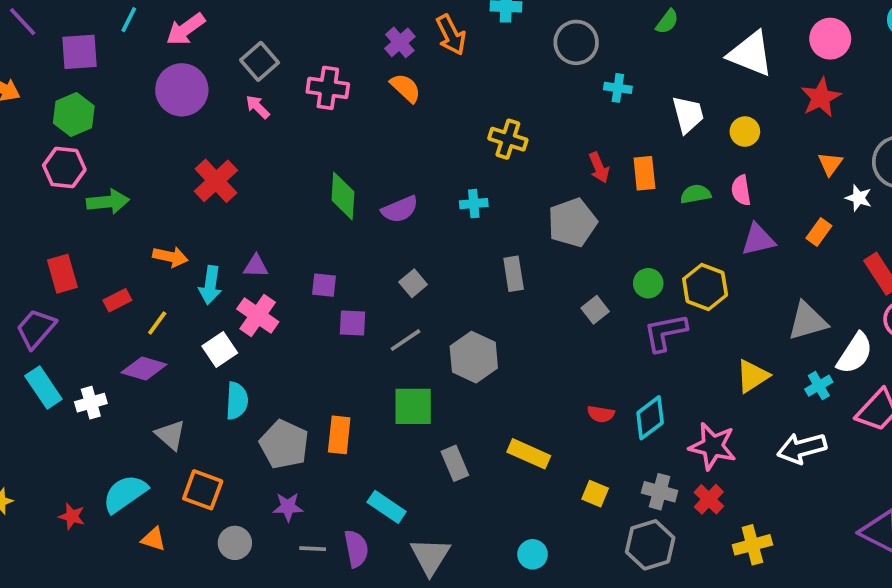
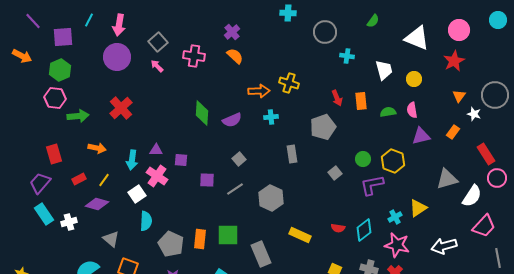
pink arrow: (186, 29) -> (119, 25), turned -45
orange arrow: (451, 35) -> (259, 91), moved, turned -65
red cross: (216, 181) -> (121, 108), moved
orange arrow: (170, 257) -> (97, 148), moved
purple square: (324, 285) -> (181, 160), moved
red rectangle: (117, 300) -> (79, 179), moved
cyan cross: (819, 386) -> (395, 217), moved
green square: (413, 406) -> (228, 235), moved
yellow rectangle: (529, 454) -> (300, 235), moved
gray rectangle: (455, 463) -> (261, 254), size x1.4

